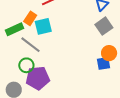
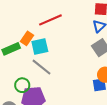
gray line: (30, 45) -> (41, 67), moved

